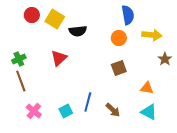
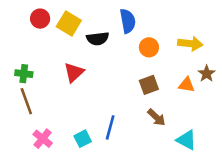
blue semicircle: (128, 15) -> (128, 21), moved
green cross: (19, 59) -> (24, 74), turned 32
orange triangle: (147, 88) -> (187, 85), moved
brown arrow: (113, 110) -> (156, 117), moved

